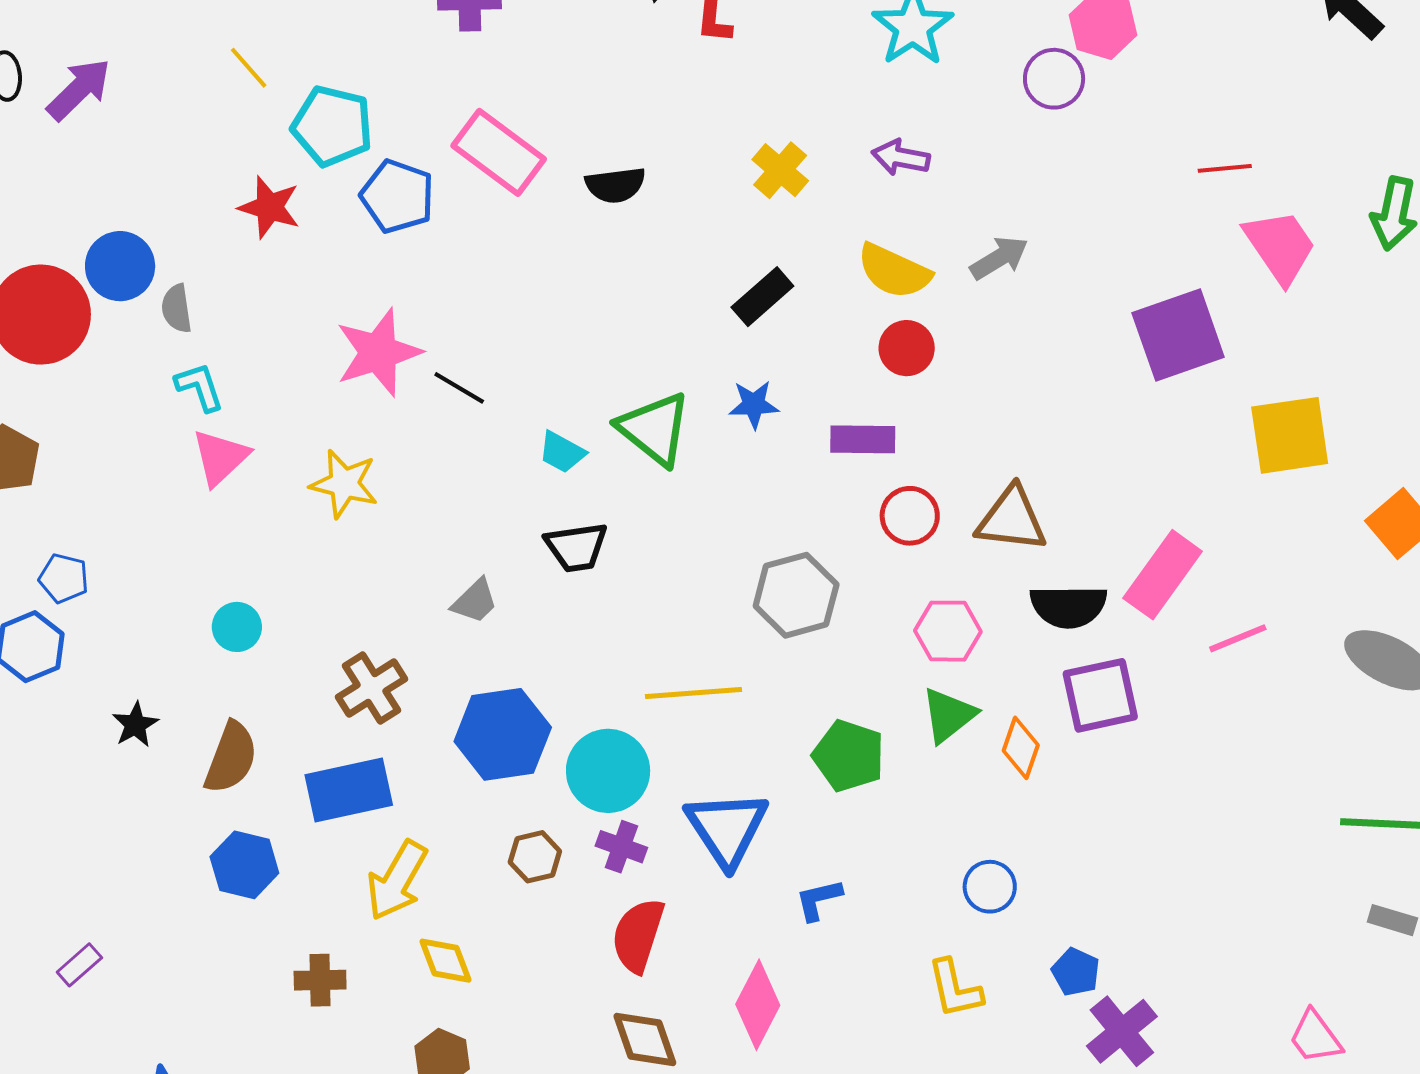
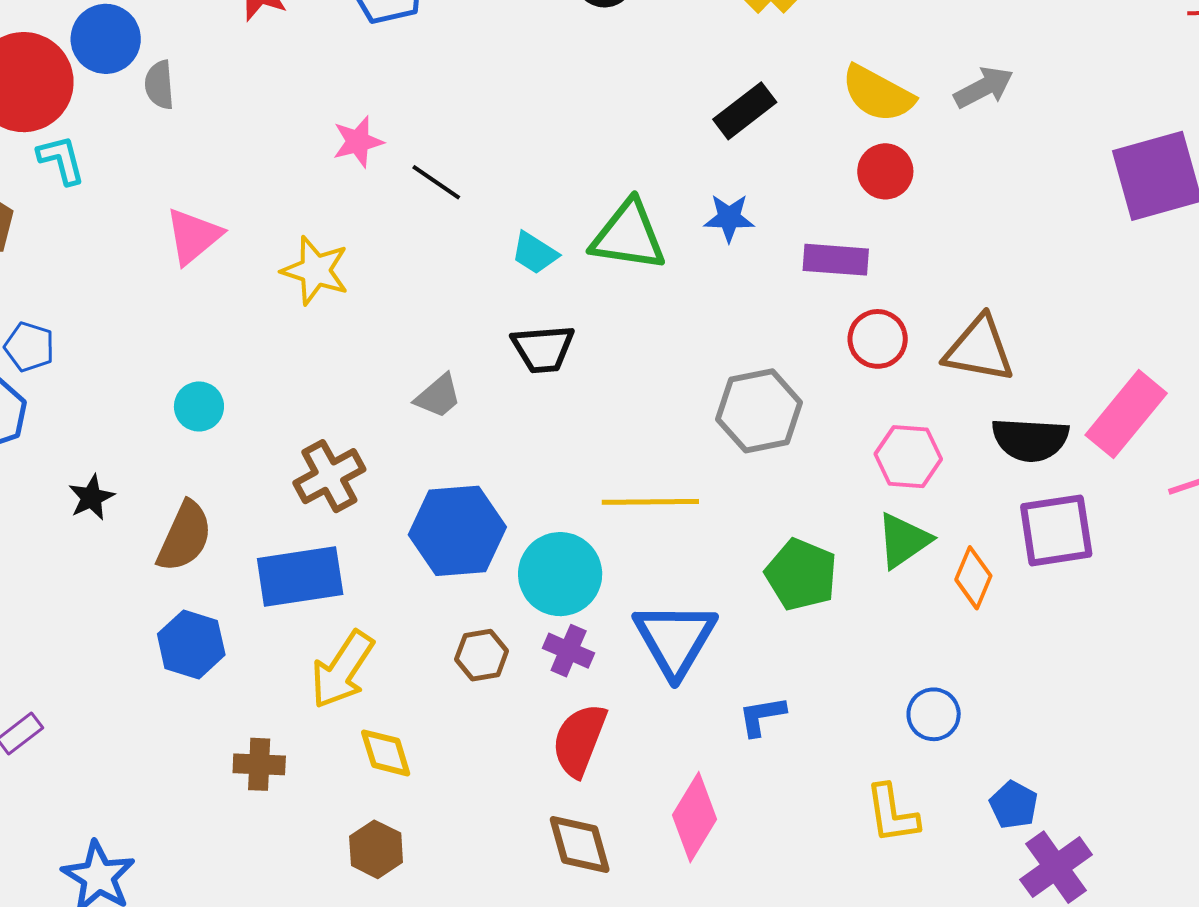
pink star: (378, 352) -> (358, 142), size x0.6
cyan L-shape: (200, 387) -> (61, 160), moved
green triangle: (654, 429) -> (628, 236), turned -34

